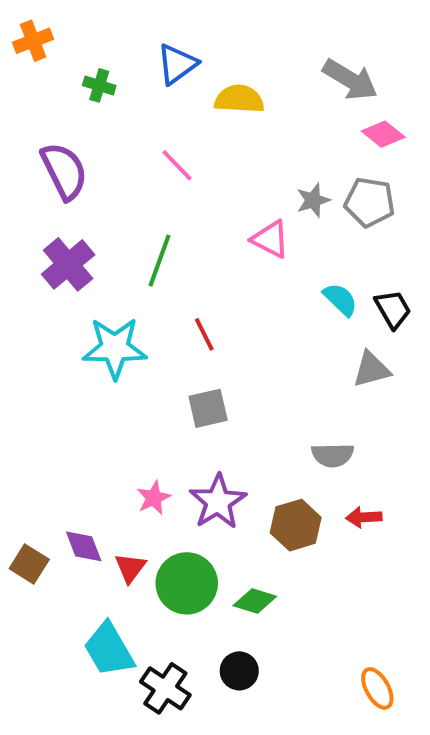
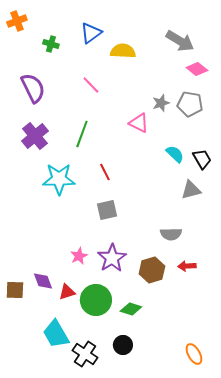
brown square: (29, 564) -> (15, 290), turned -30
red triangle: (130, 568) -> (67, 292), turned 36

